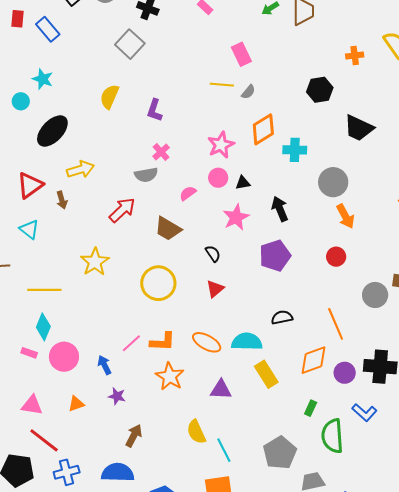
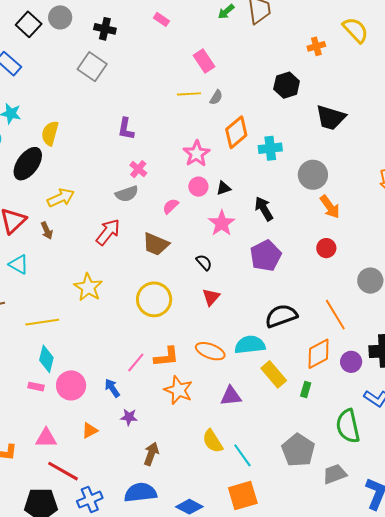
yellow semicircle: (109, 97) -> (50, 133), moved
black semicircle: (282, 317) -> (281, 316), size x1.5
green rectangle: (311, 408) -> (306, 390), moved

